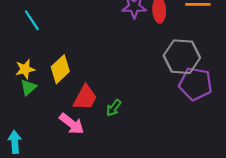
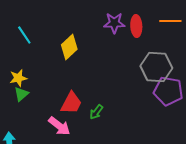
yellow diamond: (60, 69) -> (69, 47), moved

